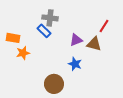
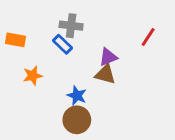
orange rectangle: (13, 38) -> (15, 40), moved
brown triangle: (94, 44) -> (105, 74), moved
blue star: (75, 64) -> (77, 96), moved

